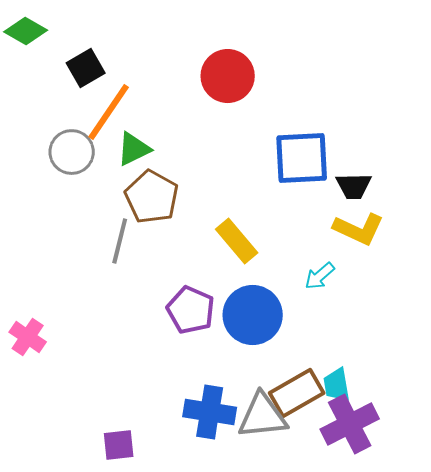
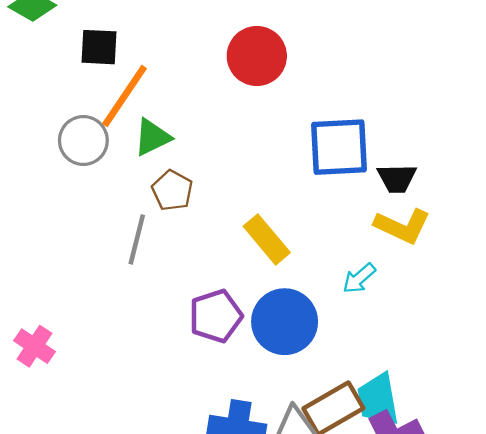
black square: (86, 68) -> (99, 47), turned 33
brown pentagon: (152, 197) -> (172, 191), size x0.7
purple pentagon: (191, 310) -> (216, 316), turned 30
cyan trapezoid: (337, 385) -> (378, 399), size x1.4

